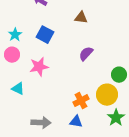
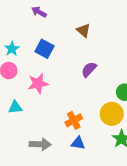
brown triangle: (81, 18) -> (83, 30), turned 32
cyan triangle: (18, 89) -> (15, 107), turned -32
orange cross: (81, 101) -> (74, 120), moved

